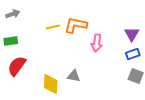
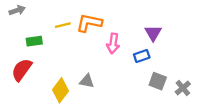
green rectangle: (11, 41) -> (34, 41), moved
blue rectangle: (133, 54) -> (142, 56), moved
yellow diamond: (51, 84) -> (61, 90), turned 35

